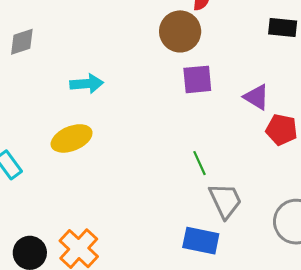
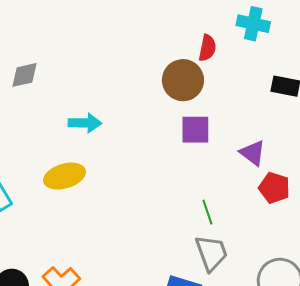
green line: (200, 163) -> (207, 212), moved

